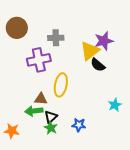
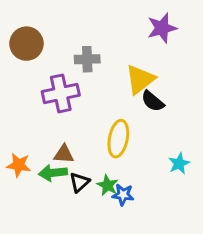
purple star: (104, 41) -> (162, 28), moved
yellow ellipse: (61, 85) -> (118, 139), moved
green star: (51, 128) -> (107, 185), moved
orange star: (12, 131) -> (19, 165), moved

